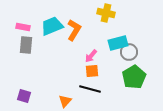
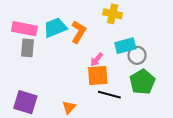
pink rectangle: (23, 27) -> (24, 29), size x1.6
orange square: (92, 71) -> (98, 75), size x1.5
black line: (90, 89) -> (109, 95), moved
purple square: (24, 96) -> (25, 102), size x1.6

